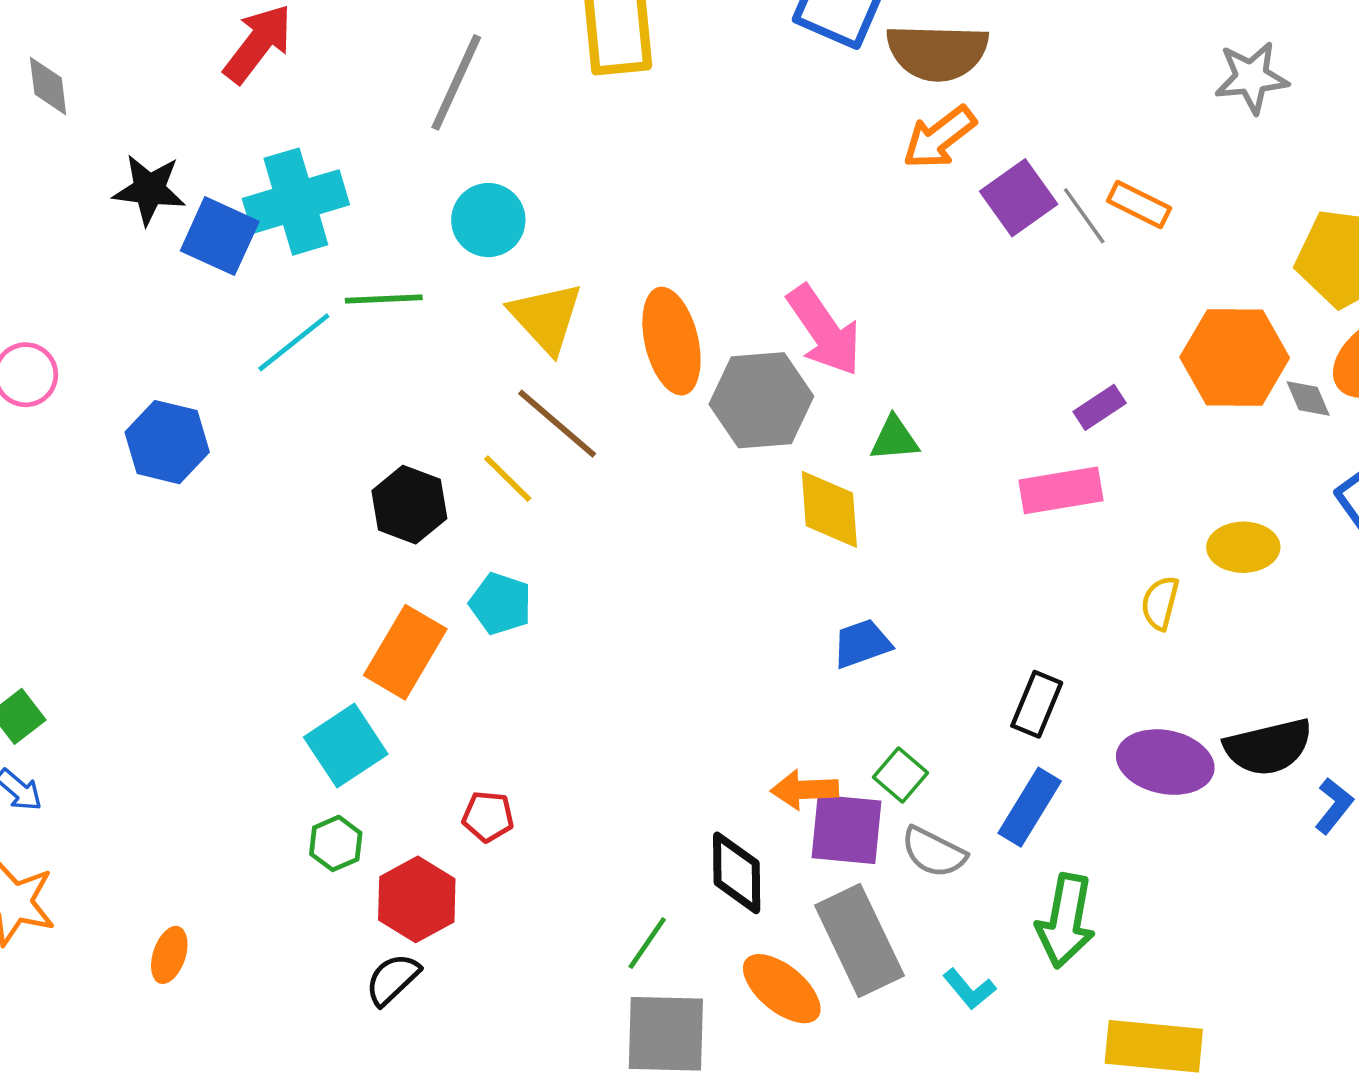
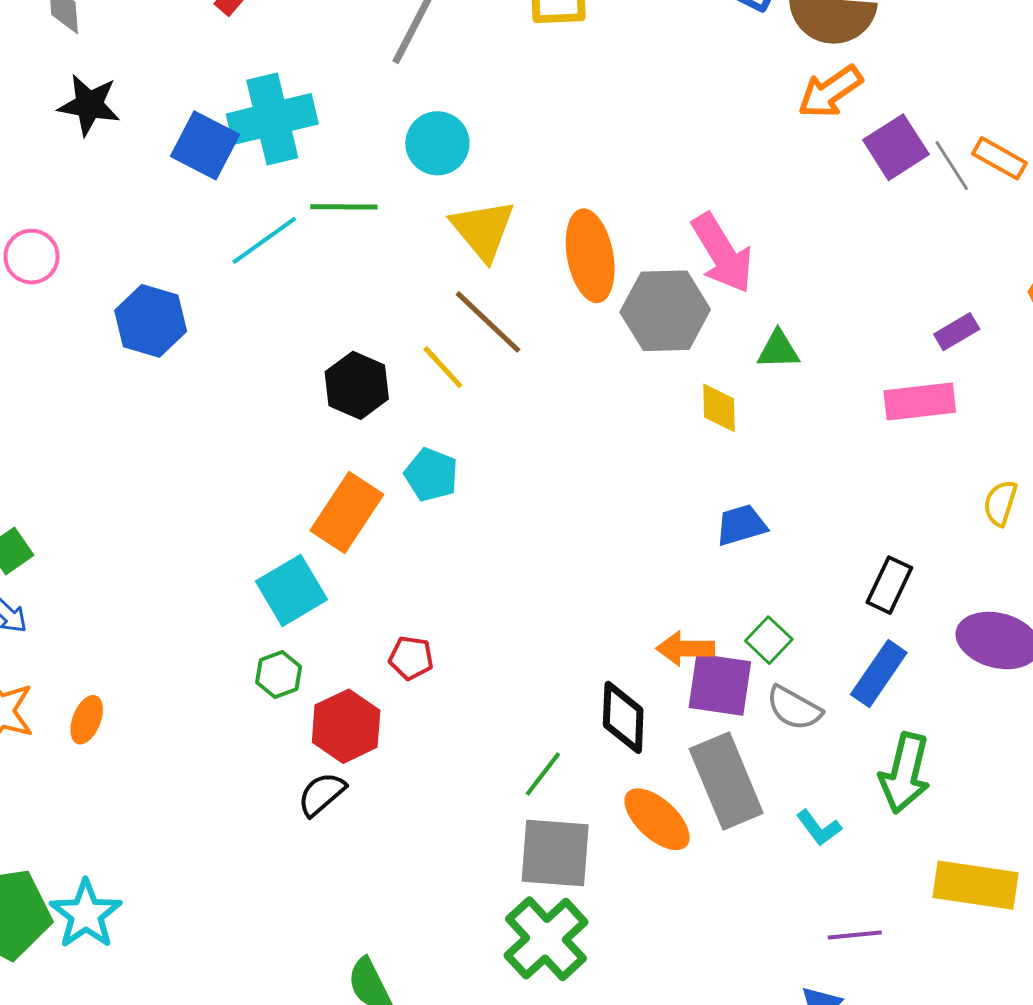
black star: (149, 190) -> (89, 105), moved
yellow diamond: (829, 509) -> (719, 408), size x0.7
orange ellipse: (169, 955) -> (87, 720), moved

